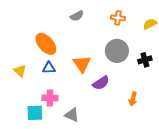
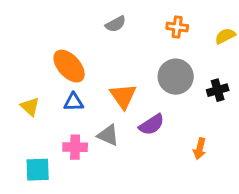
cyan square: (35, 113) -> (38, 170), moved
gray triangle: (72, 115) -> (108, 135), moved

